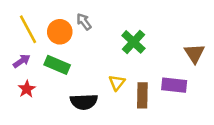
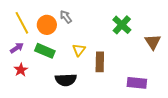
green cross: (133, 42) -> (122, 25), moved
yellow triangle: (117, 83) -> (79, 50), moved
purple rectangle: (174, 85) -> (137, 83), moved
brown rectangle: (142, 95) -> (100, 62), moved

